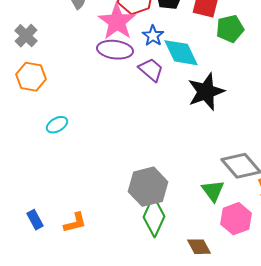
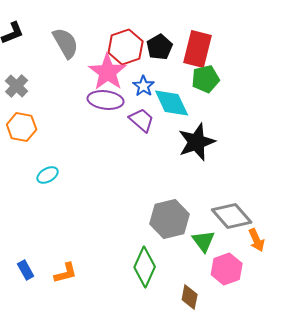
green pentagon: (230, 29) -> (206, 79), moved
gray hexagon: (148, 187) -> (170, 219), moved
brown diamond: (199, 247) -> (190, 297), turned 40

